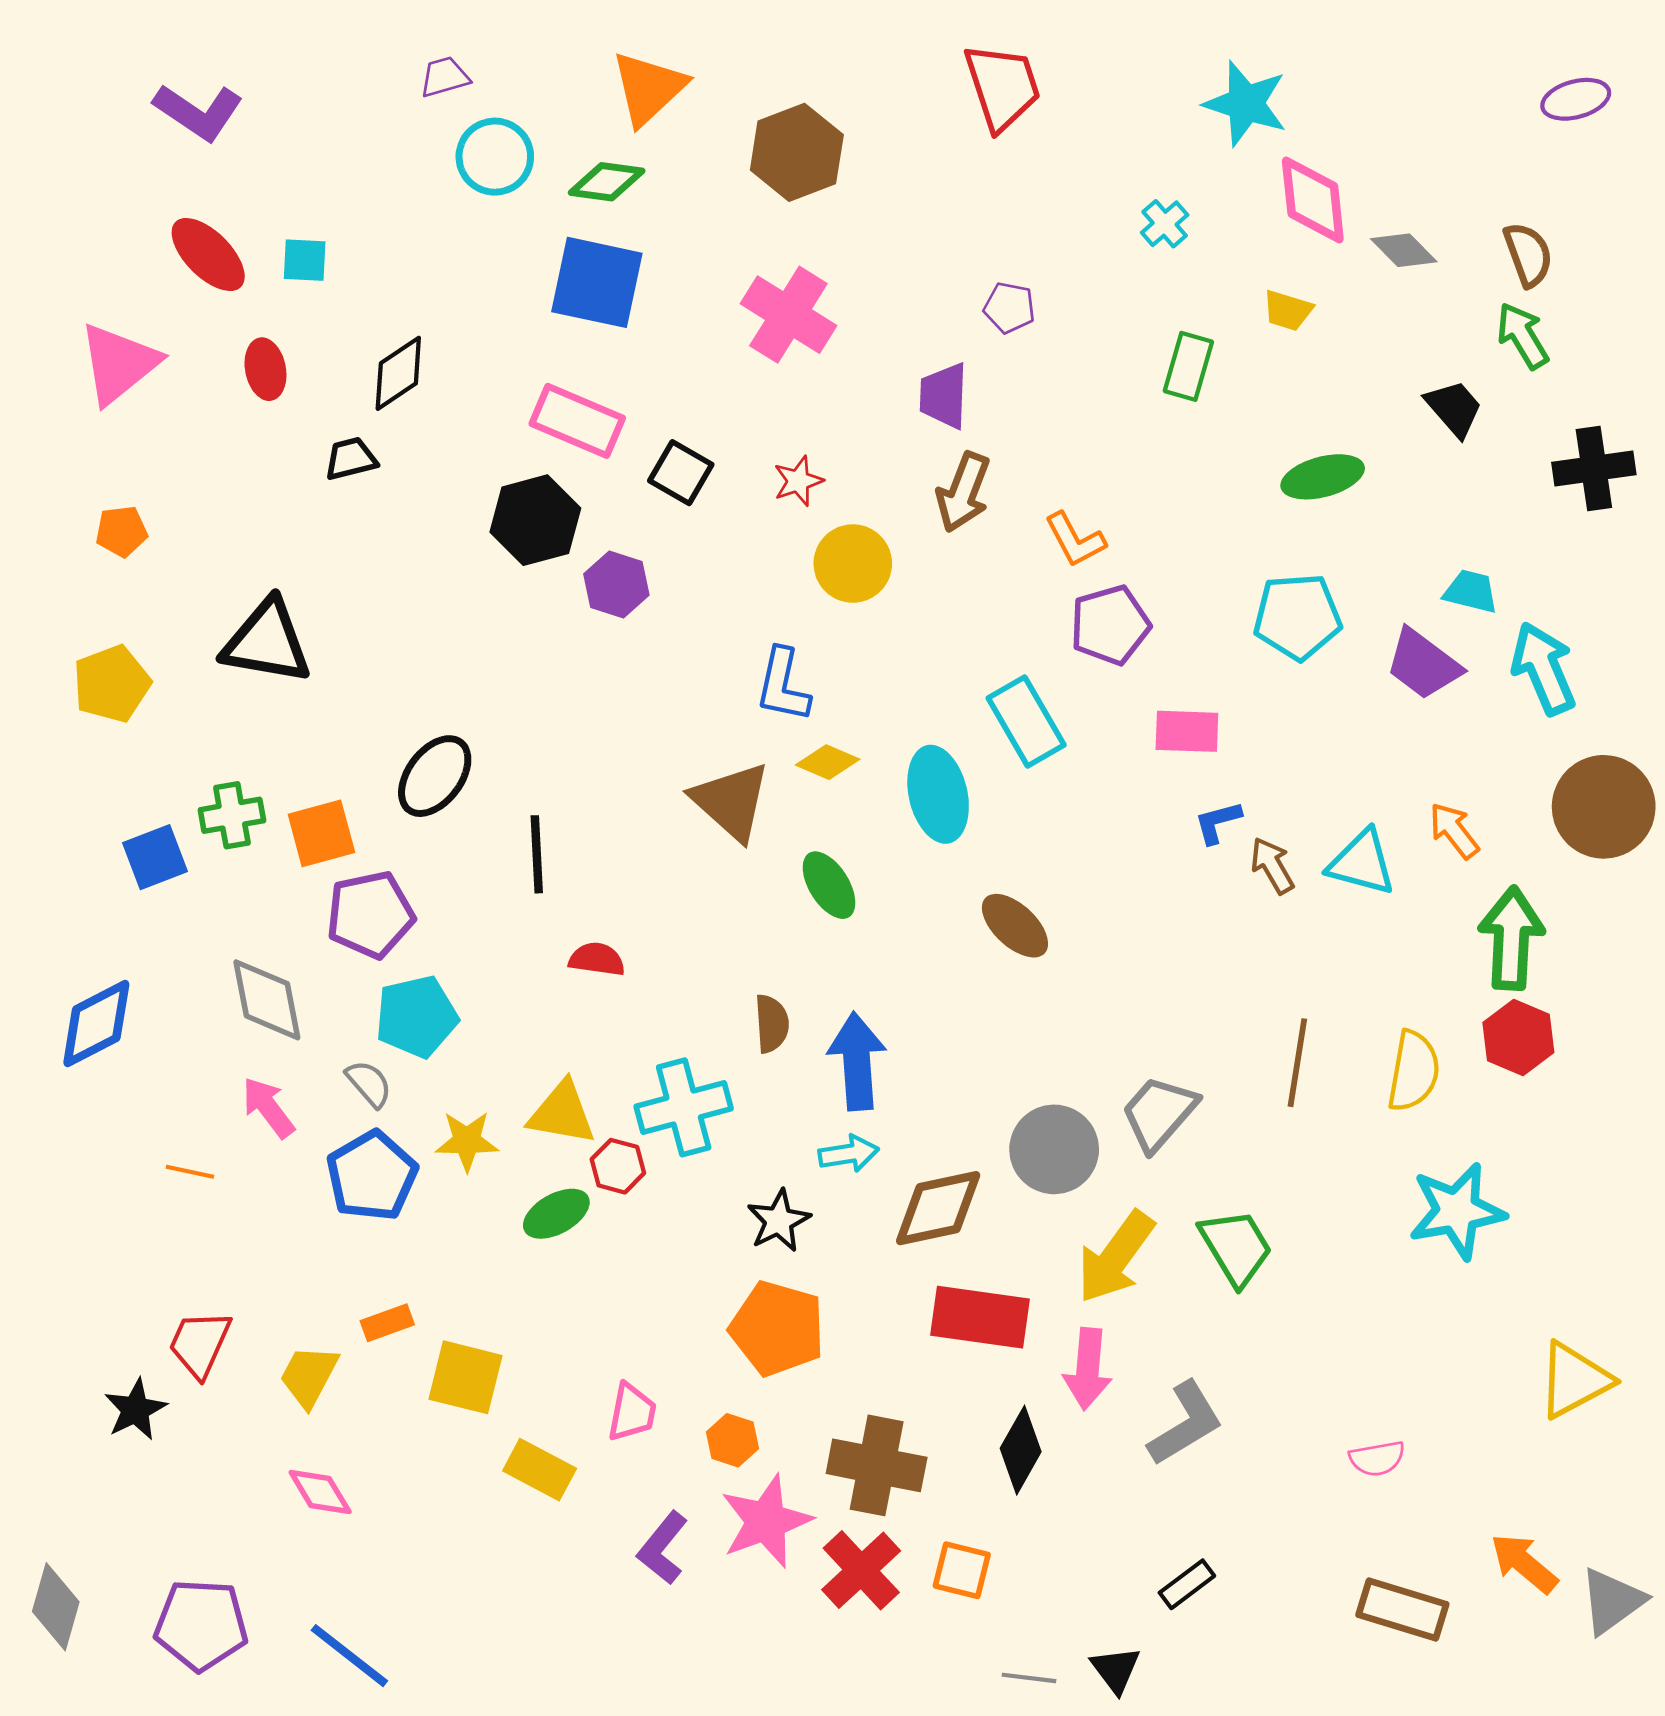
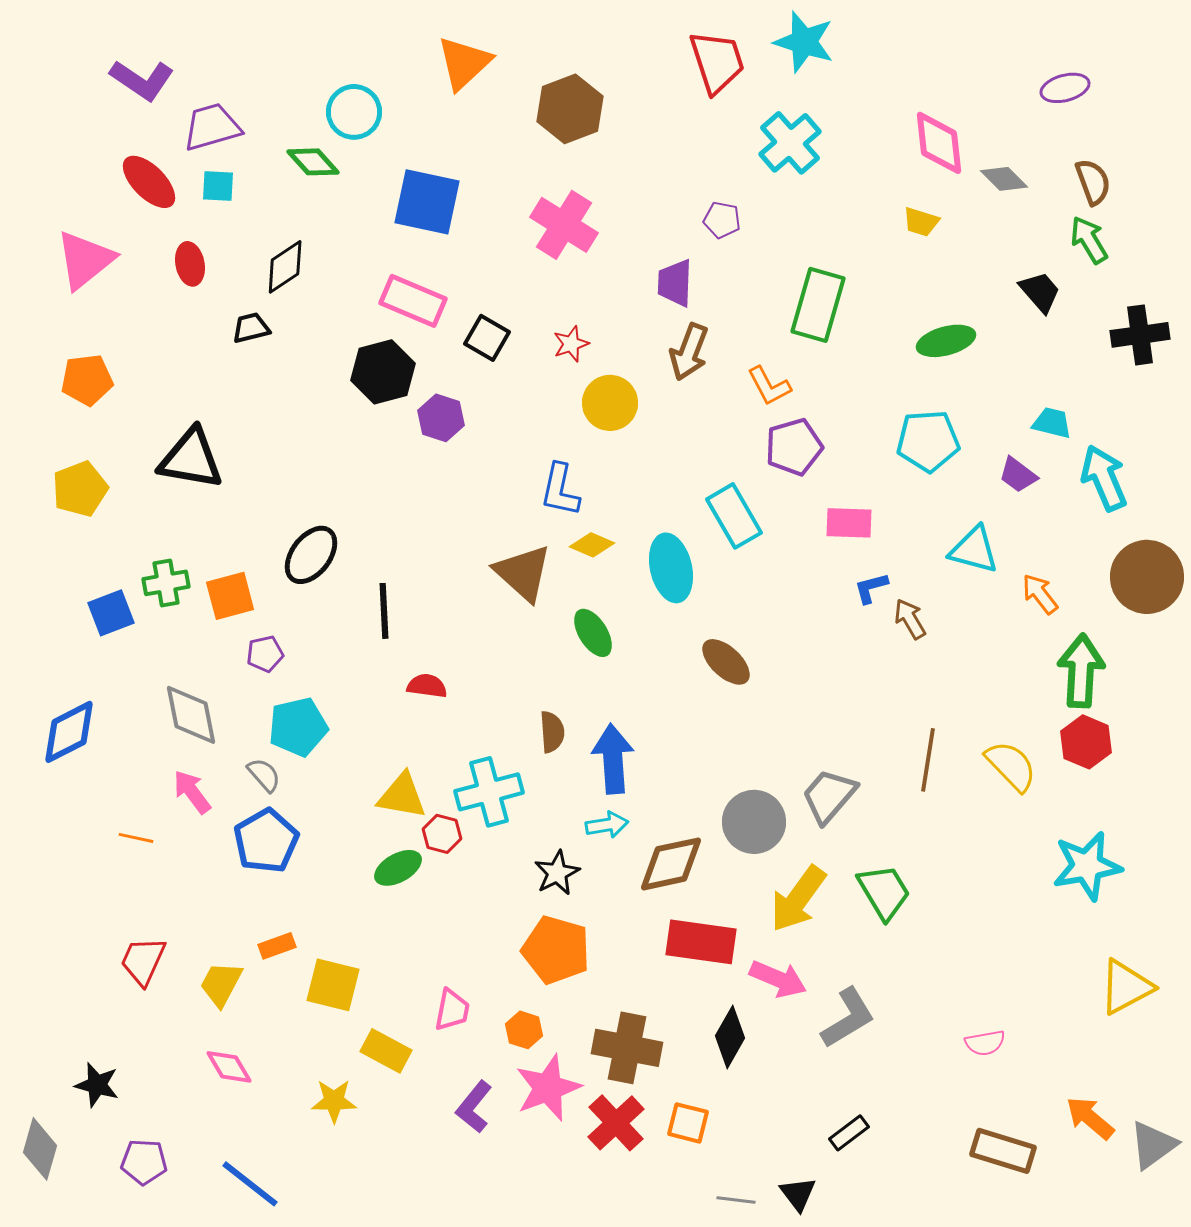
purple trapezoid: (444, 77) -> (212, 127), moved, size x1.6
purple ellipse: (1576, 99) -> (1065, 88), moved
cyan star: (1246, 103) -> (804, 42), moved
green diamond: (607, 182) -> (313, 162), moved, turned 40
cyan cross: (1165, 224) -> (790, 143), moved, size x1.8
green rectangle: (1188, 366) -> (818, 305), moved, size x1.5
orange pentagon: (121, 531) -> (87, 380), size x1.4
purple trapezoid: (1423, 664) -> (1018, 475), size x0.7
cyan triangle: (1362, 863) -> (974, 550), moved
purple pentagon: (370, 914) -> (265, 654), size x0.6
yellow semicircle: (1413, 1071) -> (1011, 766), turned -54
yellow star: (467, 1141) -> (334, 1101), moved
cyan star: (1457, 1211) -> (1087, 866), moved
pink arrow: (1088, 1369) -> (778, 979), turned -72
black star: (135, 1409) -> (97, 1085), moved, turned -30
purple pentagon: (201, 1625) -> (144, 1162), size x0.7

